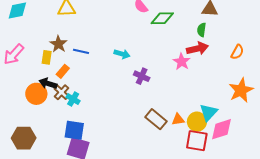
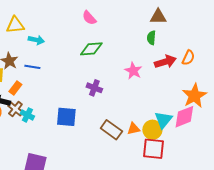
green diamond: (162, 18) -> (91, 49), moved
red arrow: (197, 49) -> (165, 62), moved
cyan arrow: (122, 54) -> (36, 40), moved
pink diamond: (222, 129) -> (184, 117), moved
blue square: (74, 130) -> (66, 117), moved

